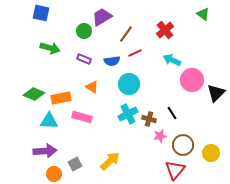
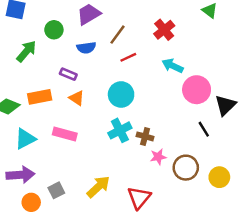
green circle: (84, 31) -> (54, 30), moved
green arrow: (50, 48) -> (26, 51), turned -66
purple rectangle: (84, 59) -> (68, 74), moved
blue semicircle: (112, 61) -> (86, 48), moved
orange rectangle: (61, 98) -> (40, 97), moved
black line: (172, 113) -> (204, 129), moved
cyan triangle: (49, 121) -> (25, 139), turned -30
red triangle: (175, 170) -> (139, 198), moved

